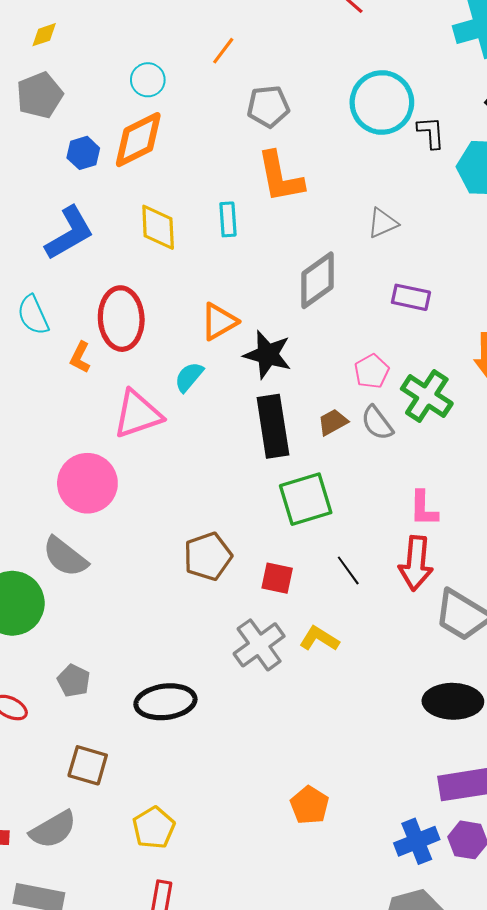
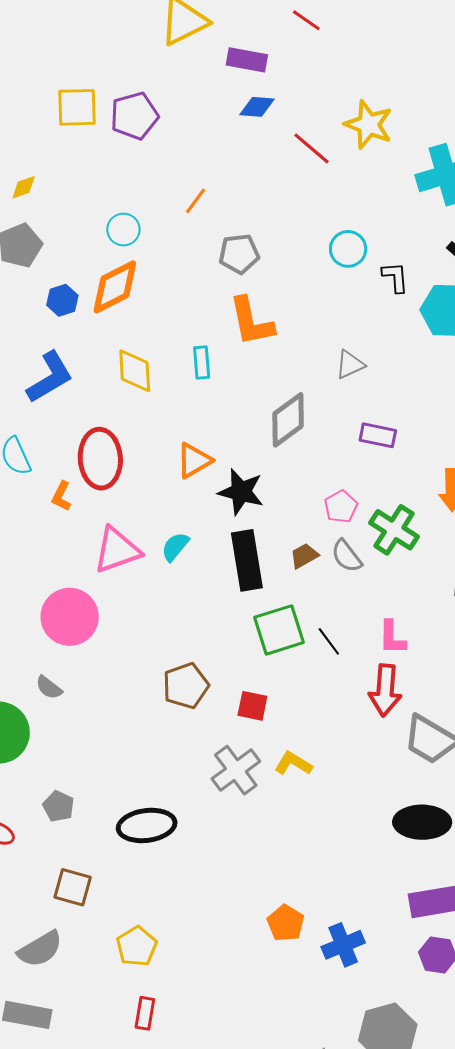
cyan circle: (382, 103) -> (348, 249), size x0.6
cyan semicircle: (189, 377) -> (175, 547), moved
gray semicircle: (65, 557) -> (49, 688), size x0.6
black line: (348, 570) -> (329, 641), moved
blue cross: (417, 841) -> (343, 945), moved

